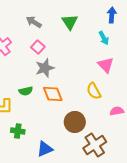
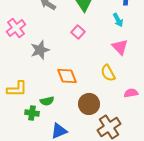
pink square: (38, 47) -> (78, 32), moved
gray star: (45, 68) -> (40, 50), moved
green semicircle: (26, 91) -> (47, 101), moved

